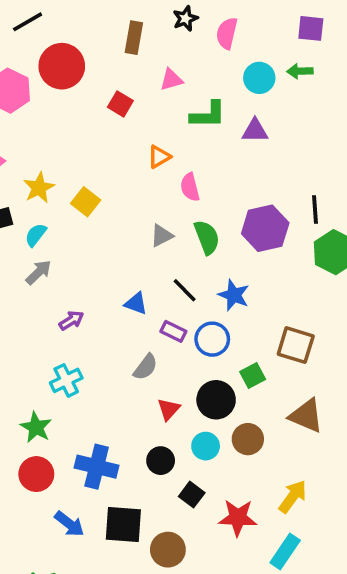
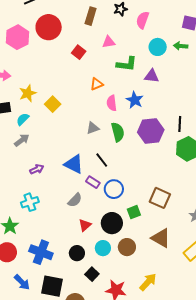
blue star: (234, 295) -> (135, 100), moved
blue triangle: (136, 304) -> (74, 164), size x1.5

